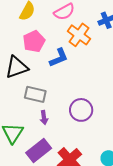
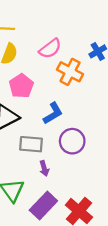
blue L-shape: (59, 58) -> (53, 113), moved
purple circle: (81, 110) -> (72, 141), moved

